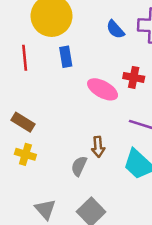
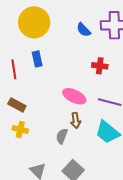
blue rectangle: (66, 57) -> (37, 59), moved
red line: (25, 58) -> (14, 69), moved
pink ellipse: (103, 89) -> (74, 96), moved

